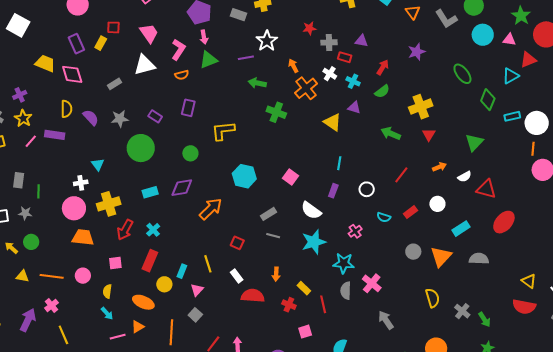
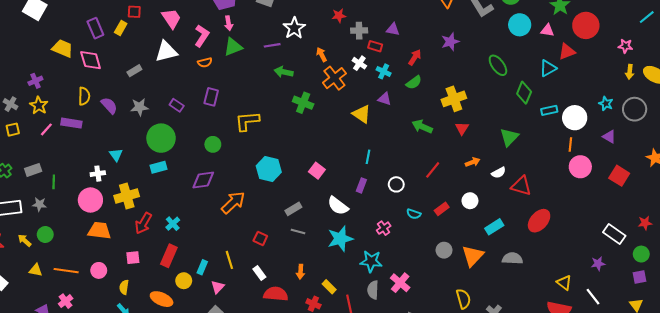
gray rectangle: (19, 180) -> (33, 170), turned 63
cyan rectangle: (150, 192) -> (159, 167), moved

